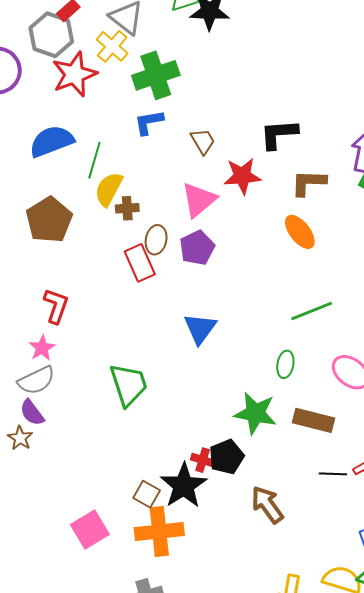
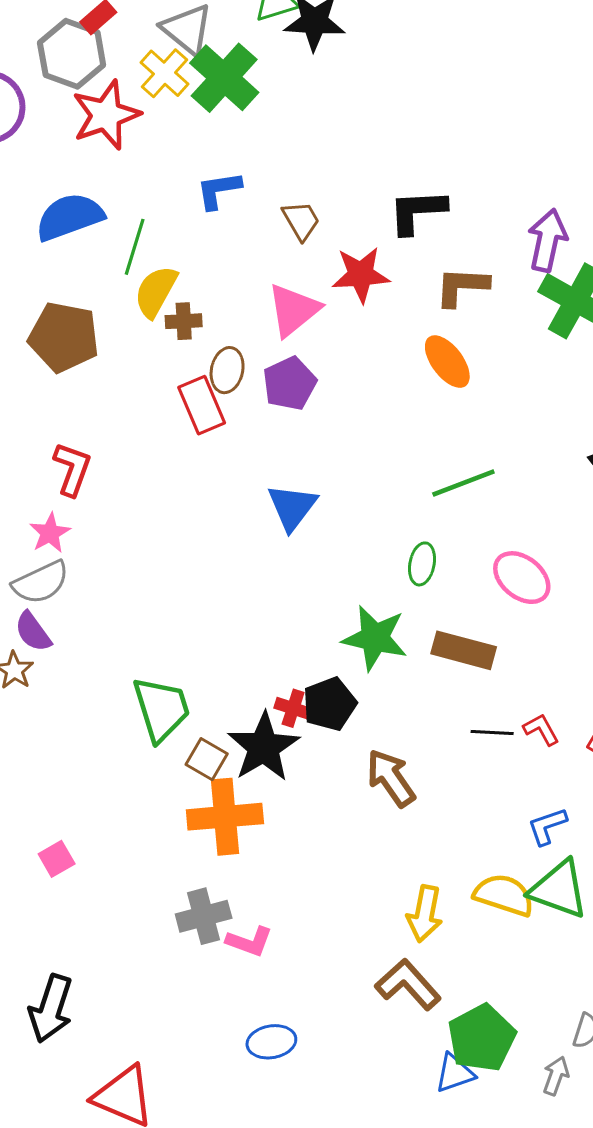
green cross: (156, 75) -> (224, 78), moved, turned -30
brown pentagon: (49, 220) -> (64, 337), turned -30
green trapezoid: (129, 385) -> (161, 709), moved
pink square: (90, 529) -> (57, 859), moved, size x0.6

